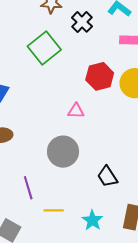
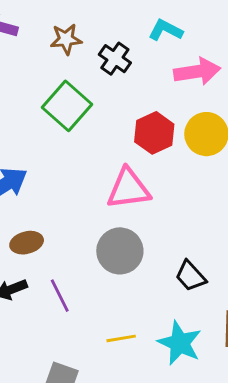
pink triangle: (76, 111) -> (128, 189), size x1.8
purple line: (28, 188) -> (60, 296), moved
cyan star: (92, 220) -> (180, 343), size x1.4

